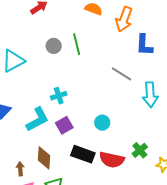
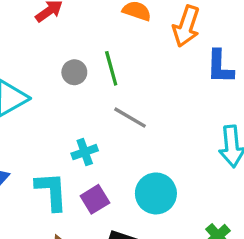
gray line: (122, 74) -> (130, 118), moved
cyan L-shape: (37, 119) -> (51, 191), turned -64
cyan circle: (102, 123) -> (156, 193), size x1.6

